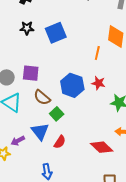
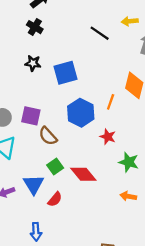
blue hexagon: (72, 85) -> (81, 113), moved
brown semicircle: (42, 97) -> (48, 136), moved
red diamond: (102, 147) -> (83, 174), moved

